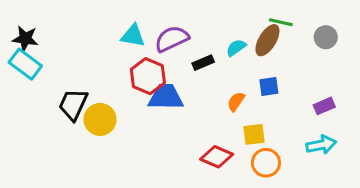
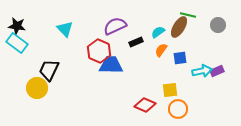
cyan triangle: (133, 36) -> (65, 29), moved, turned 36
orange semicircle: (236, 101) -> (161, 50), moved
yellow circle: (100, 119) -> (37, 88), moved
cyan arrow: (321, 145) -> (202, 71), moved

